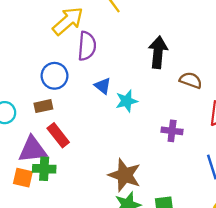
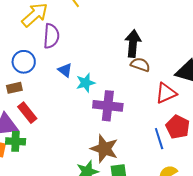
black arrow: (158, 52) -> (133, 43), moved
purple cross: (172, 131) -> (108, 106), moved, size x1.6
brown star: (125, 175) -> (104, 149), moved

